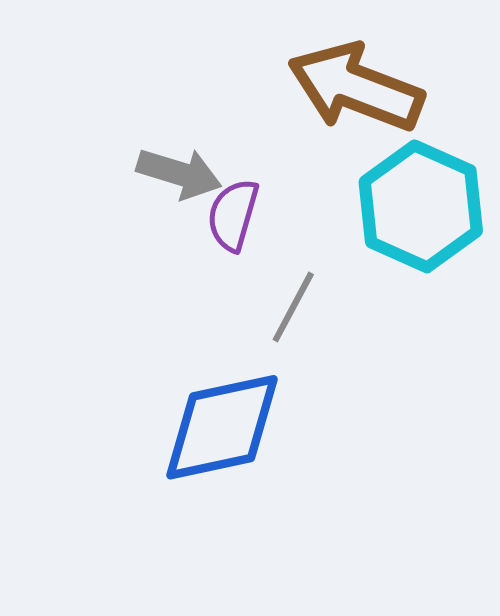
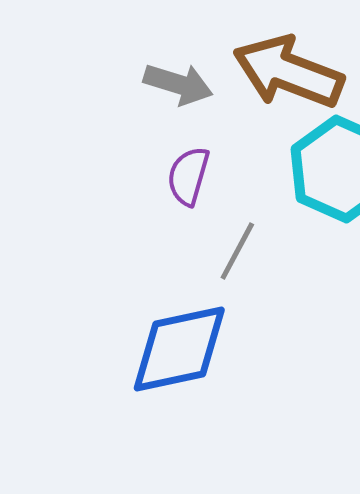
gray arrow: (179, 173) -> (178, 84), moved

